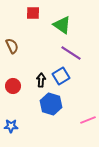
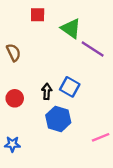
purple line: (71, 53) -> (93, 49), moved
blue square: (61, 76) -> (70, 87), turned -30

